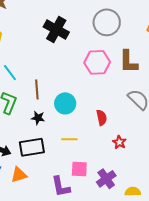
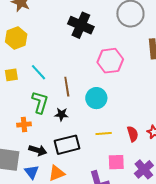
pink hexagon: (97, 62) -> (110, 61), moved
black star: (38, 118) -> (61, 114), moved
red semicircle: (102, 118) -> (133, 134), moved

